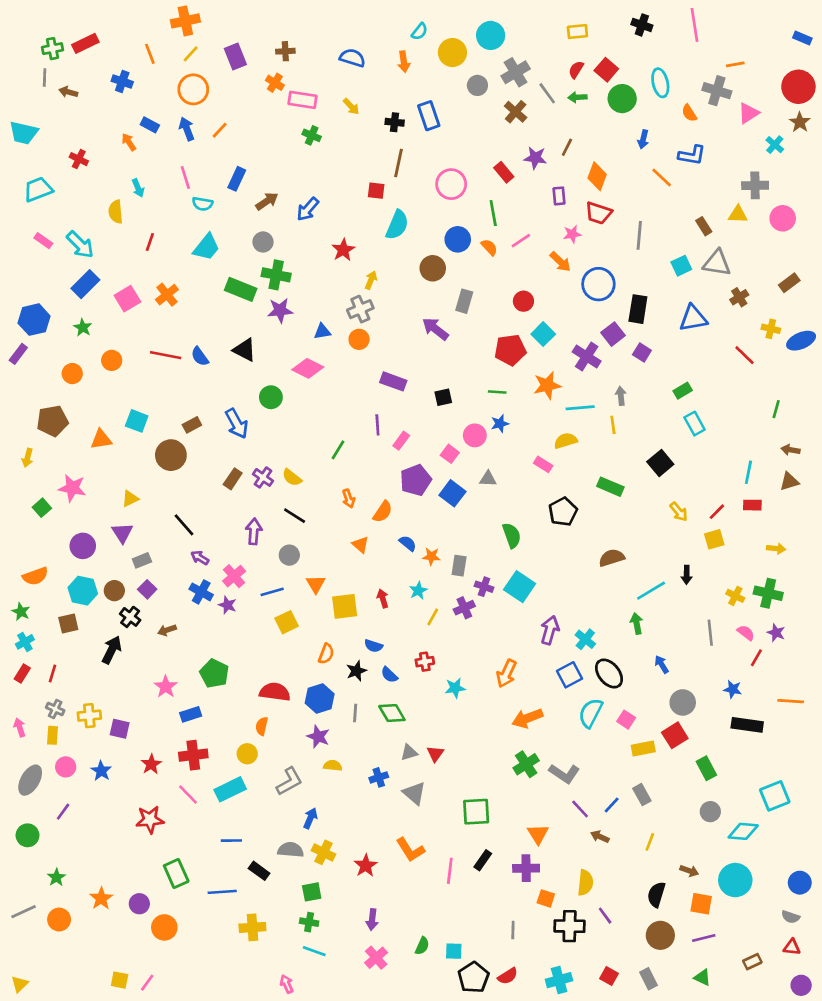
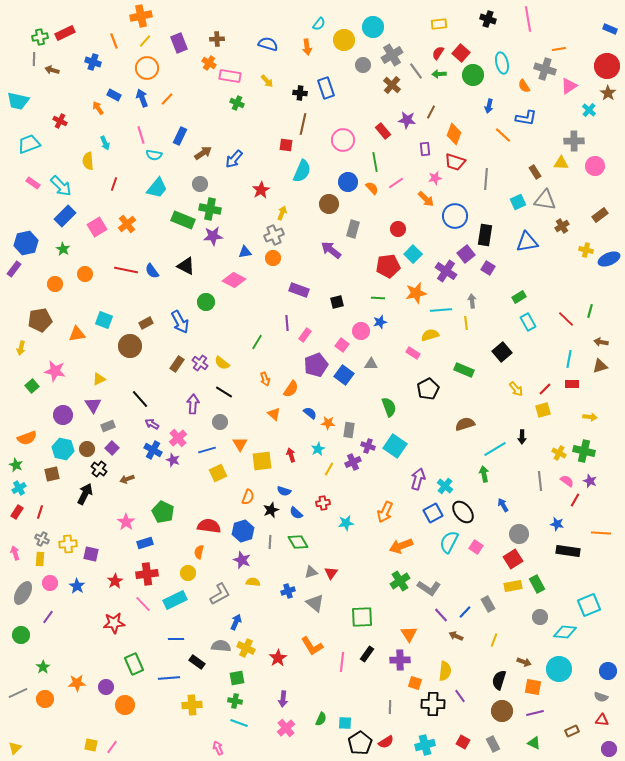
red line: (745, 355) -> (566, 319), moved
yellow rectangle: (643, 748) -> (513, 586), moved
orange star: (101, 898) -> (77, 683), turned 30

